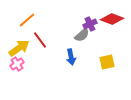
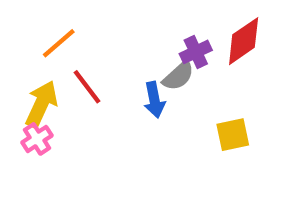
red diamond: (112, 19) -> (244, 41), turned -55
yellow arrow: (19, 48) -> (41, 104), turned -30
blue arrow: (71, 57) -> (154, 100), moved

